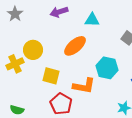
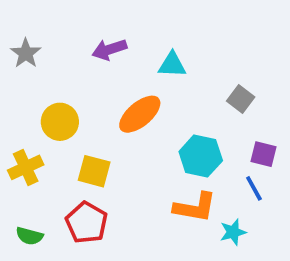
yellow cross: (15, 64) -> (26, 167), moved
orange L-shape: (84, 86) -> (195, 207), moved
red pentagon: (61, 104) -> (87, 223), moved

